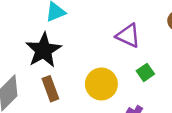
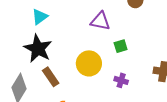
green square: (145, 72) -> (121, 46), turned 32

